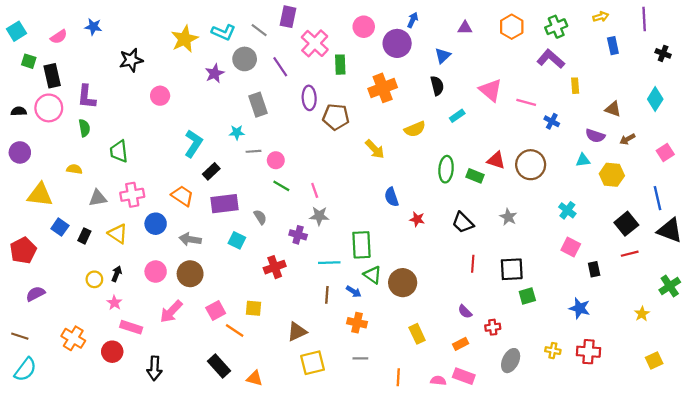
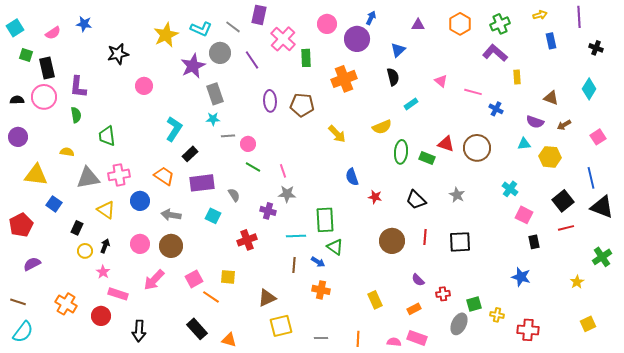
purple star: (215, 73) -> (193, 66), size x1.4
pink triangle: (491, 90) -> (441, 81), size x0.6
purple ellipse: (309, 98) -> (270, 101), moved
gray rectangle: (258, 105) -> (215, 94), moved
yellow semicircle: (415, 129) -> (382, 127), moved
gray triangle: (98, 198) -> (88, 178), size x1.4
black rectangle: (84, 236) -> (77, 228), moved
pink square: (571, 247) -> (524, 215), moved
brown circle: (403, 283) -> (392, 241), moved
green square: (527, 296) -> (474, 304), moved
red cross: (588, 352) -> (528, 330), moved
gray line: (360, 358) -> (321, 338), moved

